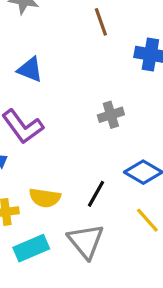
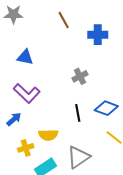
black line: (96, 194) -> (78, 113), moved, turned -30
gray triangle: (86, 241) -> (78, 157), turned 45

